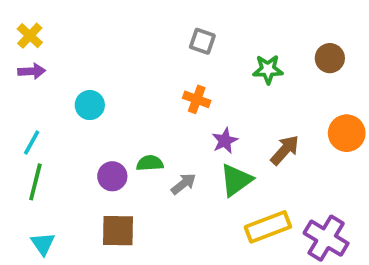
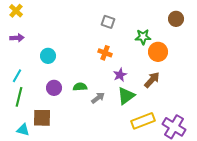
yellow cross: (30, 36) -> (16, 11), moved
brown circle: (330, 58) -> (176, 19), moved
orange circle: (347, 133) -> (158, 52), moved
purple circle: (112, 176) -> (54, 88), moved
brown square: (118, 231) -> (42, 118), moved
cyan triangle: (43, 244) -> (23, 130), turned -40

